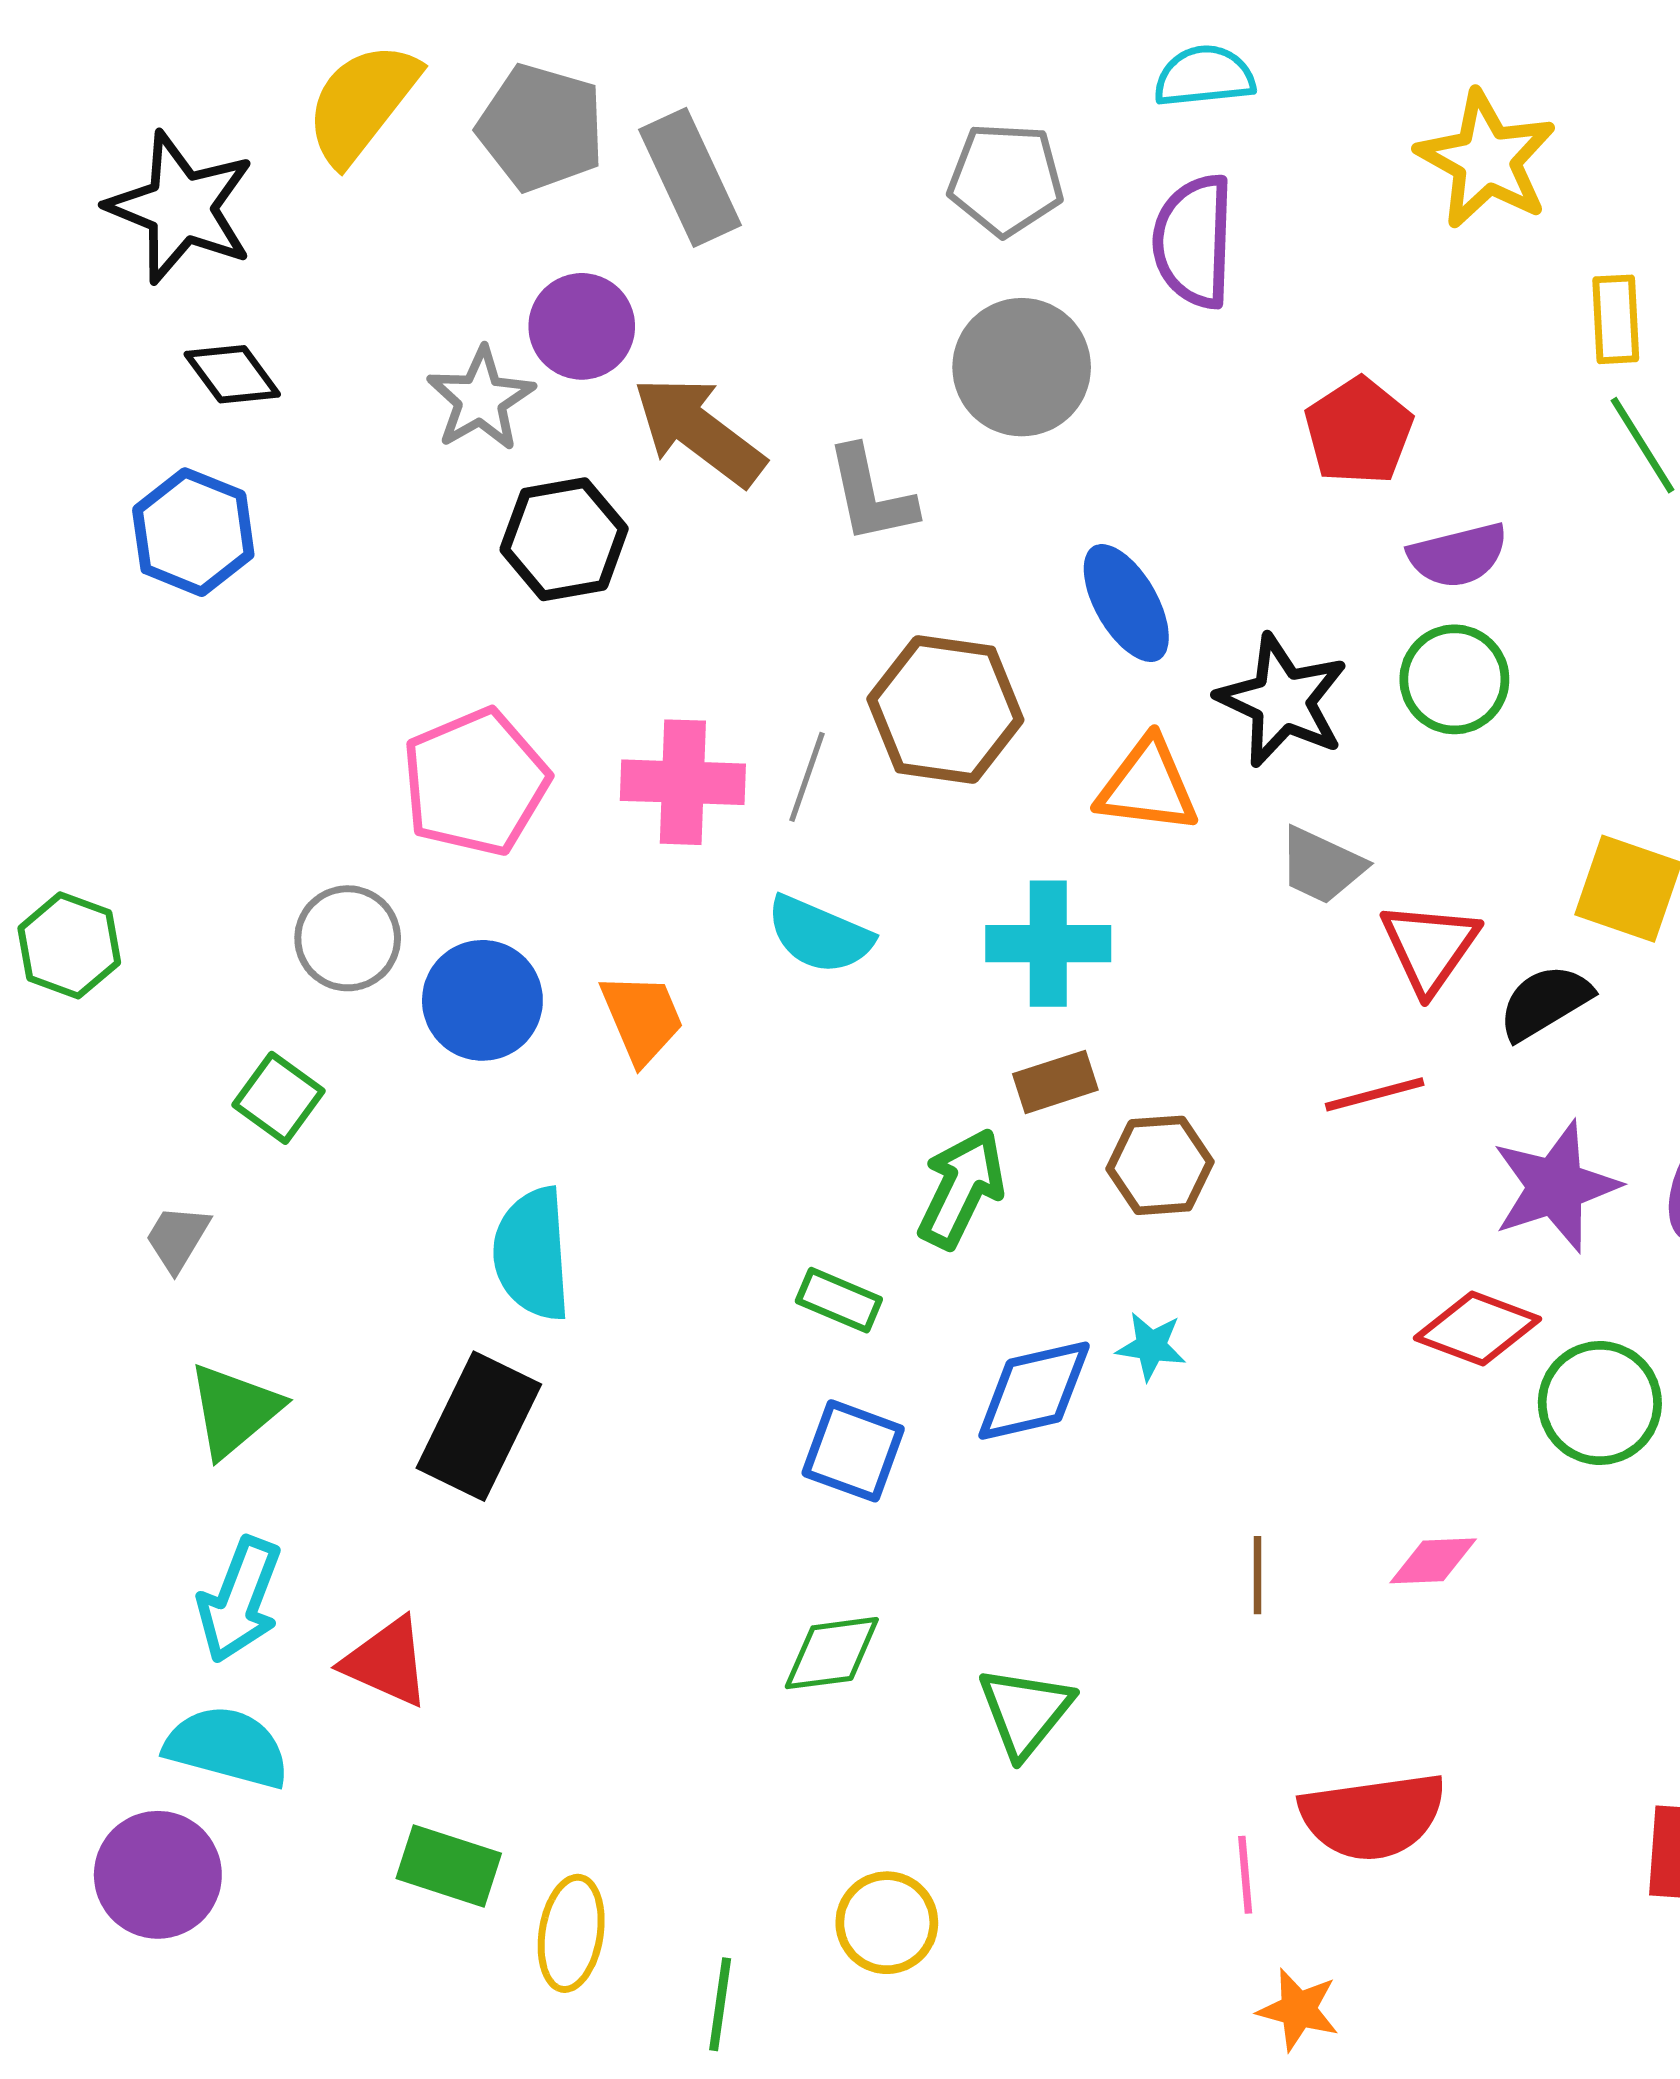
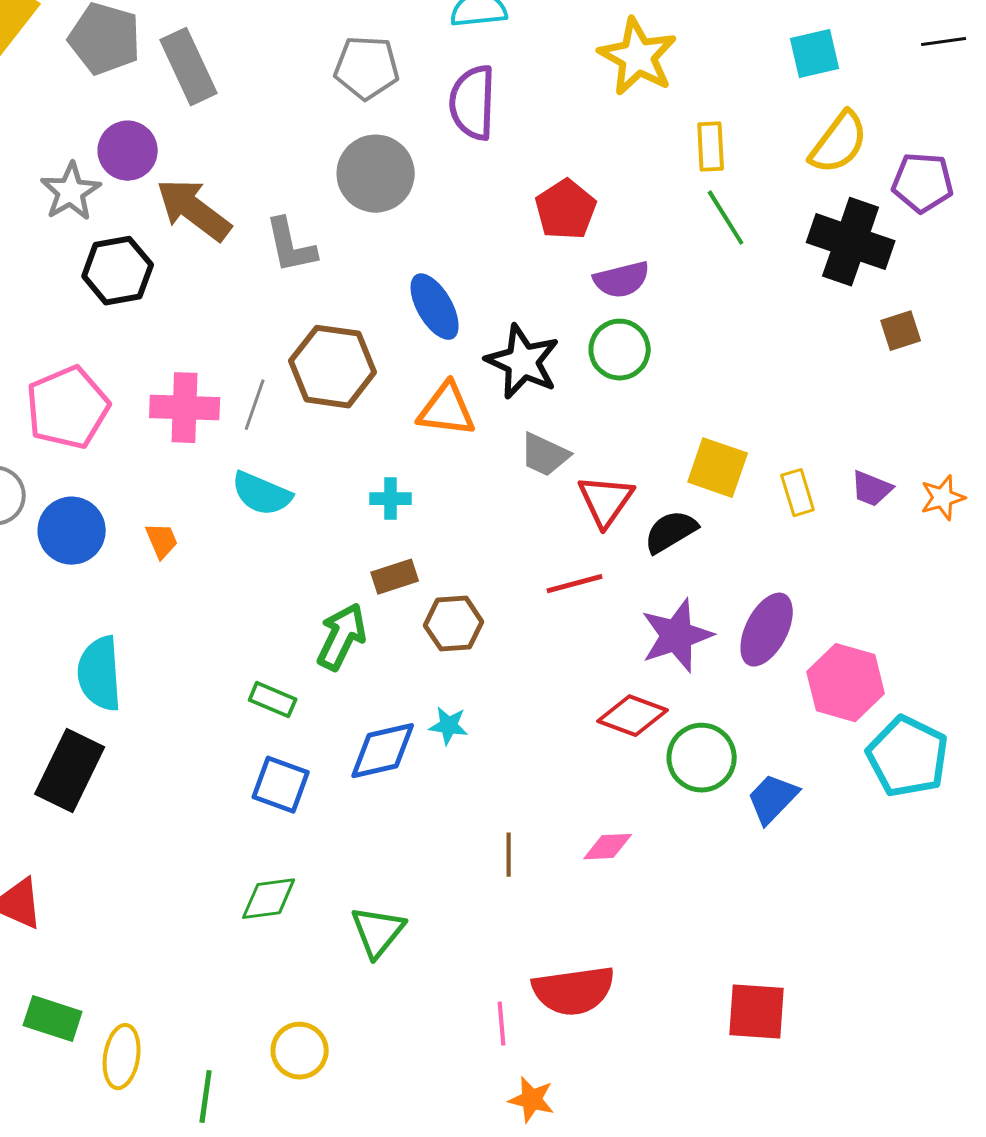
cyan cross: (1048, 944) -> (391, 499), size x0.6
orange trapezoid: (642, 1018) -> (162, 541), size x0.7

